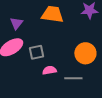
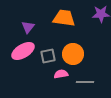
orange circle: (85, 53) -> (73, 54), moved

